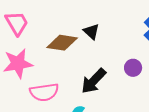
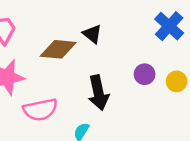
black arrow: (94, 81) -> (98, 93), turned -52

